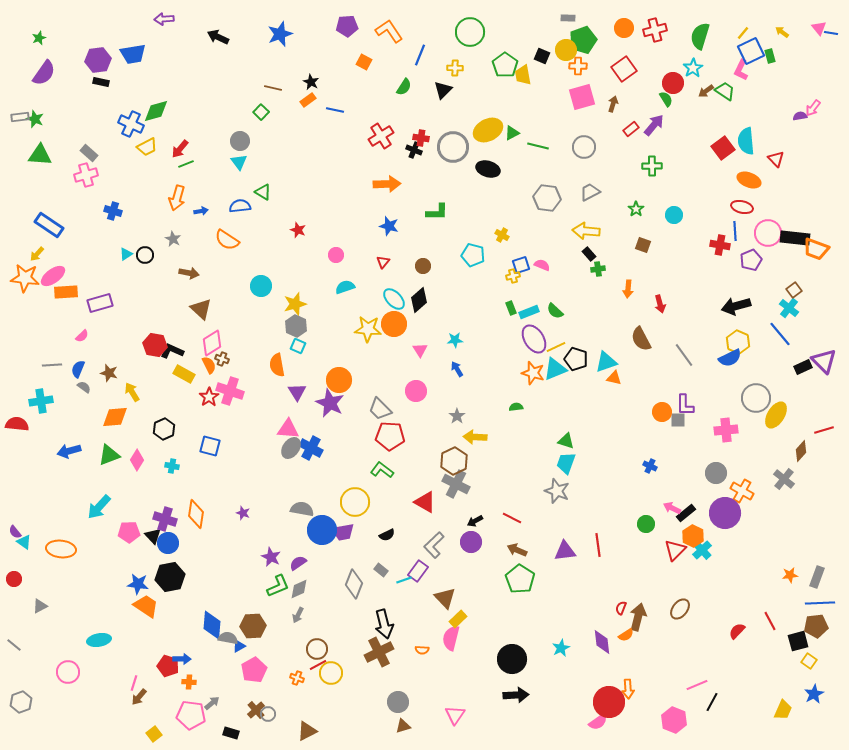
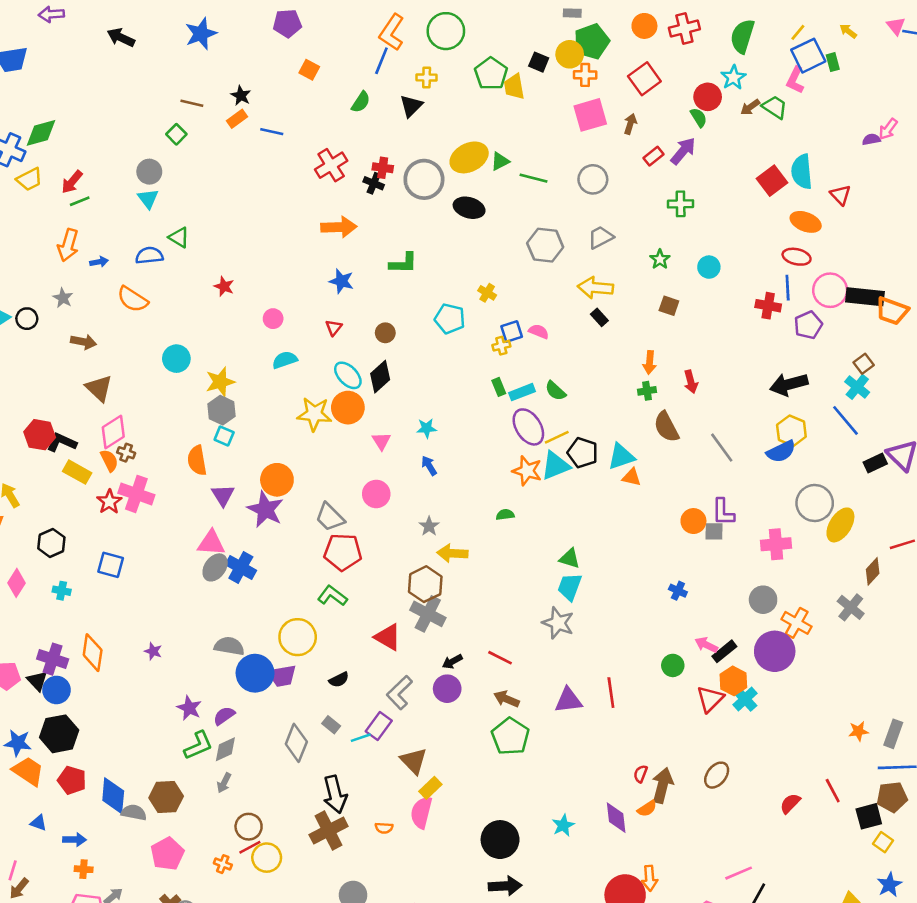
orange L-shape: (389, 31) -> (392, 32), moved, turned -112
green cross: (598, 269) -> (647, 391), moved
blue triangle: (239, 646) -> (38, 823), moved, turned 48
red pentagon: (168, 666) -> (72, 780), moved

